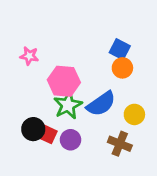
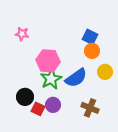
pink star: (29, 56) -> (22, 34), moved
yellow circle: (134, 114) -> (105, 72), moved
red square: (48, 134) -> (38, 109), moved

